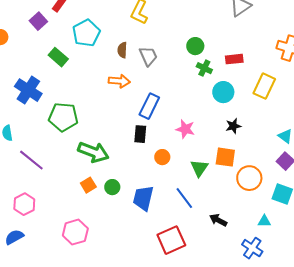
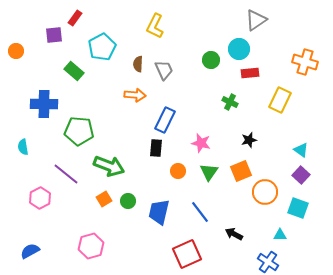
purple square: (38, 21) -> (54, 35), turned 36
green cross: (204, 68) -> (230, 102), moved
blue cross: (28, 90) -> (44, 104), turned -32
cyan circle: (223, 92) -> (239, 49), moved
orange square: (225, 157) -> (241, 171), turned -30
purple line: (31, 160) -> (66, 174), moved
green triangle: (199, 168) -> (209, 172), moved
pink hexagon: (24, 204) -> (40, 198), moved

